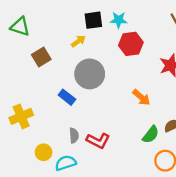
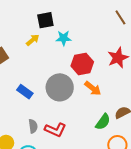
cyan star: (119, 20) -> (64, 38), moved
red hexagon: (131, 44) -> (82, 64), moved
gray circle: (90, 74) -> (60, 87), moved

